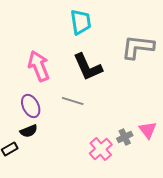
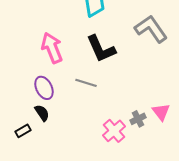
gray L-shape: (138, 47) -> (151, 29), turned 48
black semicircle: (29, 131) -> (42, 113), turned -102

